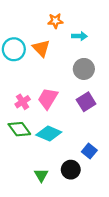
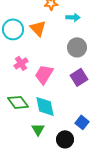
pink cross: (23, 102) -> (21, 63), moved
cyan diamond: (49, 134) -> (45, 106), turned 55
green triangle: (41, 175) -> (38, 129), moved

